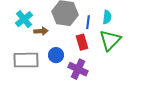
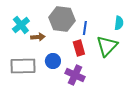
cyan semicircle: (107, 17) -> (119, 23), moved

